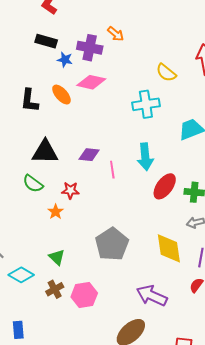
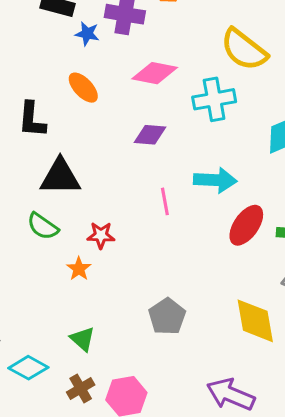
yellow semicircle: (166, 73) -> (244, 50), size x1.5
pink diamond: (91, 82) -> (155, 73), moved
black L-shape: (29, 101) -> (32, 120), moved
purple diamond: (89, 155) -> (150, 135), moved
cyan arrow: (145, 157) -> (215, 180), turned -80
gray pentagon: (112, 244) -> (167, 317), size x0.7

